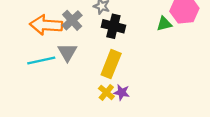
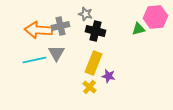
gray cross: (72, 20) -> (60, 26), turned 30
purple star: (122, 92) -> (108, 76), moved

